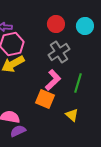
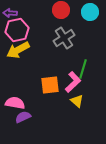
pink L-shape: (53, 80) -> (73, 82), moved
orange square: (45, 99) -> (50, 85), turned -30

